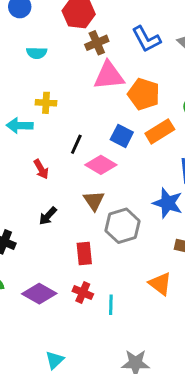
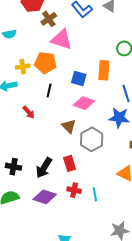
pink triangle: (109, 76) -> (62, 39), turned 35
orange pentagon: (144, 94) -> (45, 63), moved
orange rectangle: (160, 131) -> (104, 70), turned -42
pink diamond: (101, 165) -> (84, 103), moved
black arrow: (48, 216) -> (44, 168), moved, size x1.5

